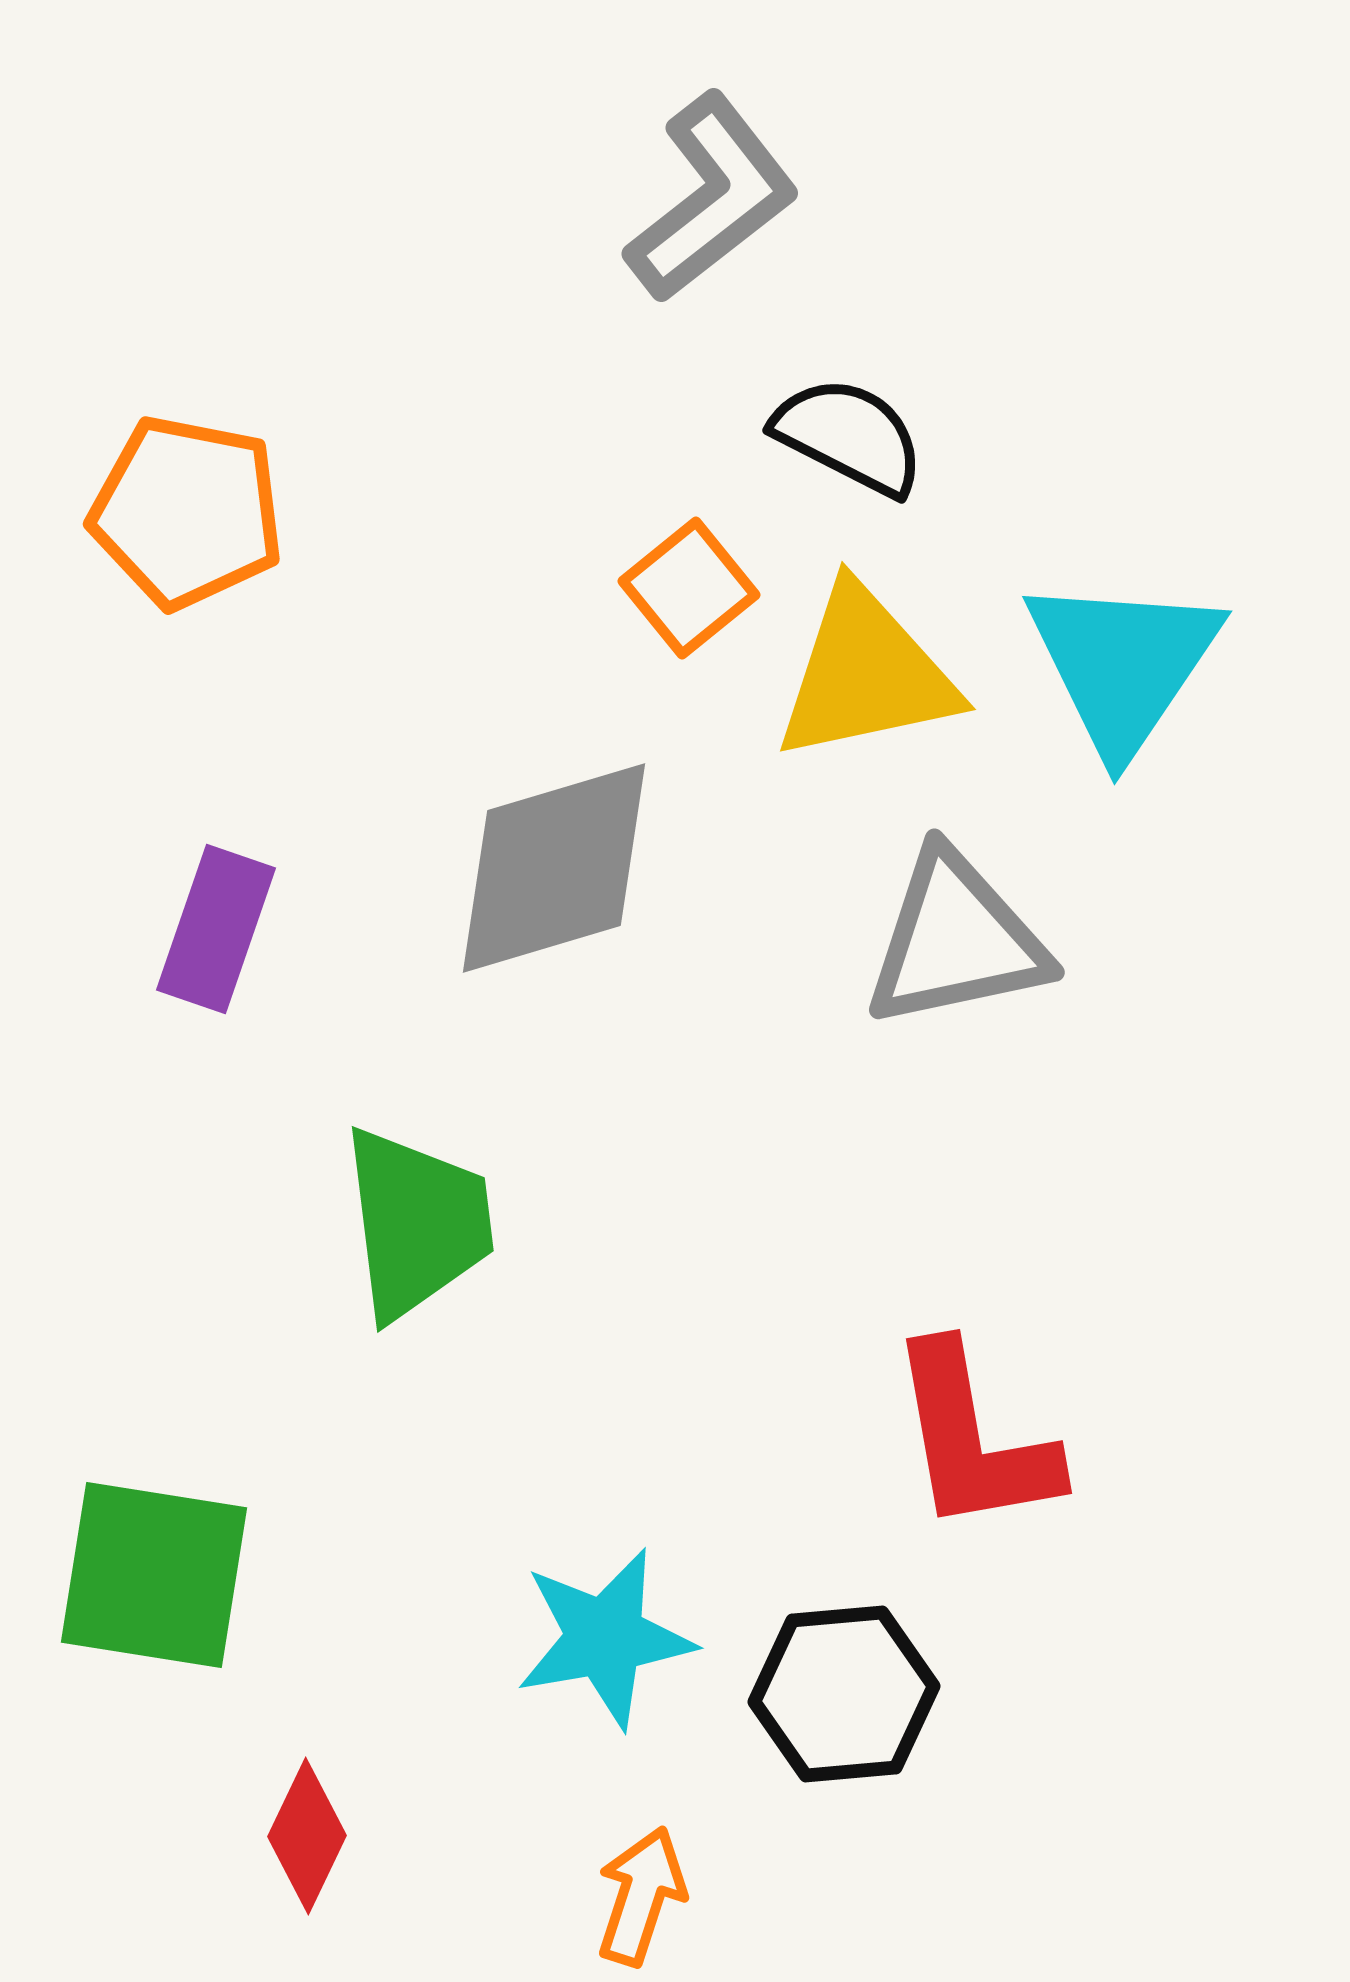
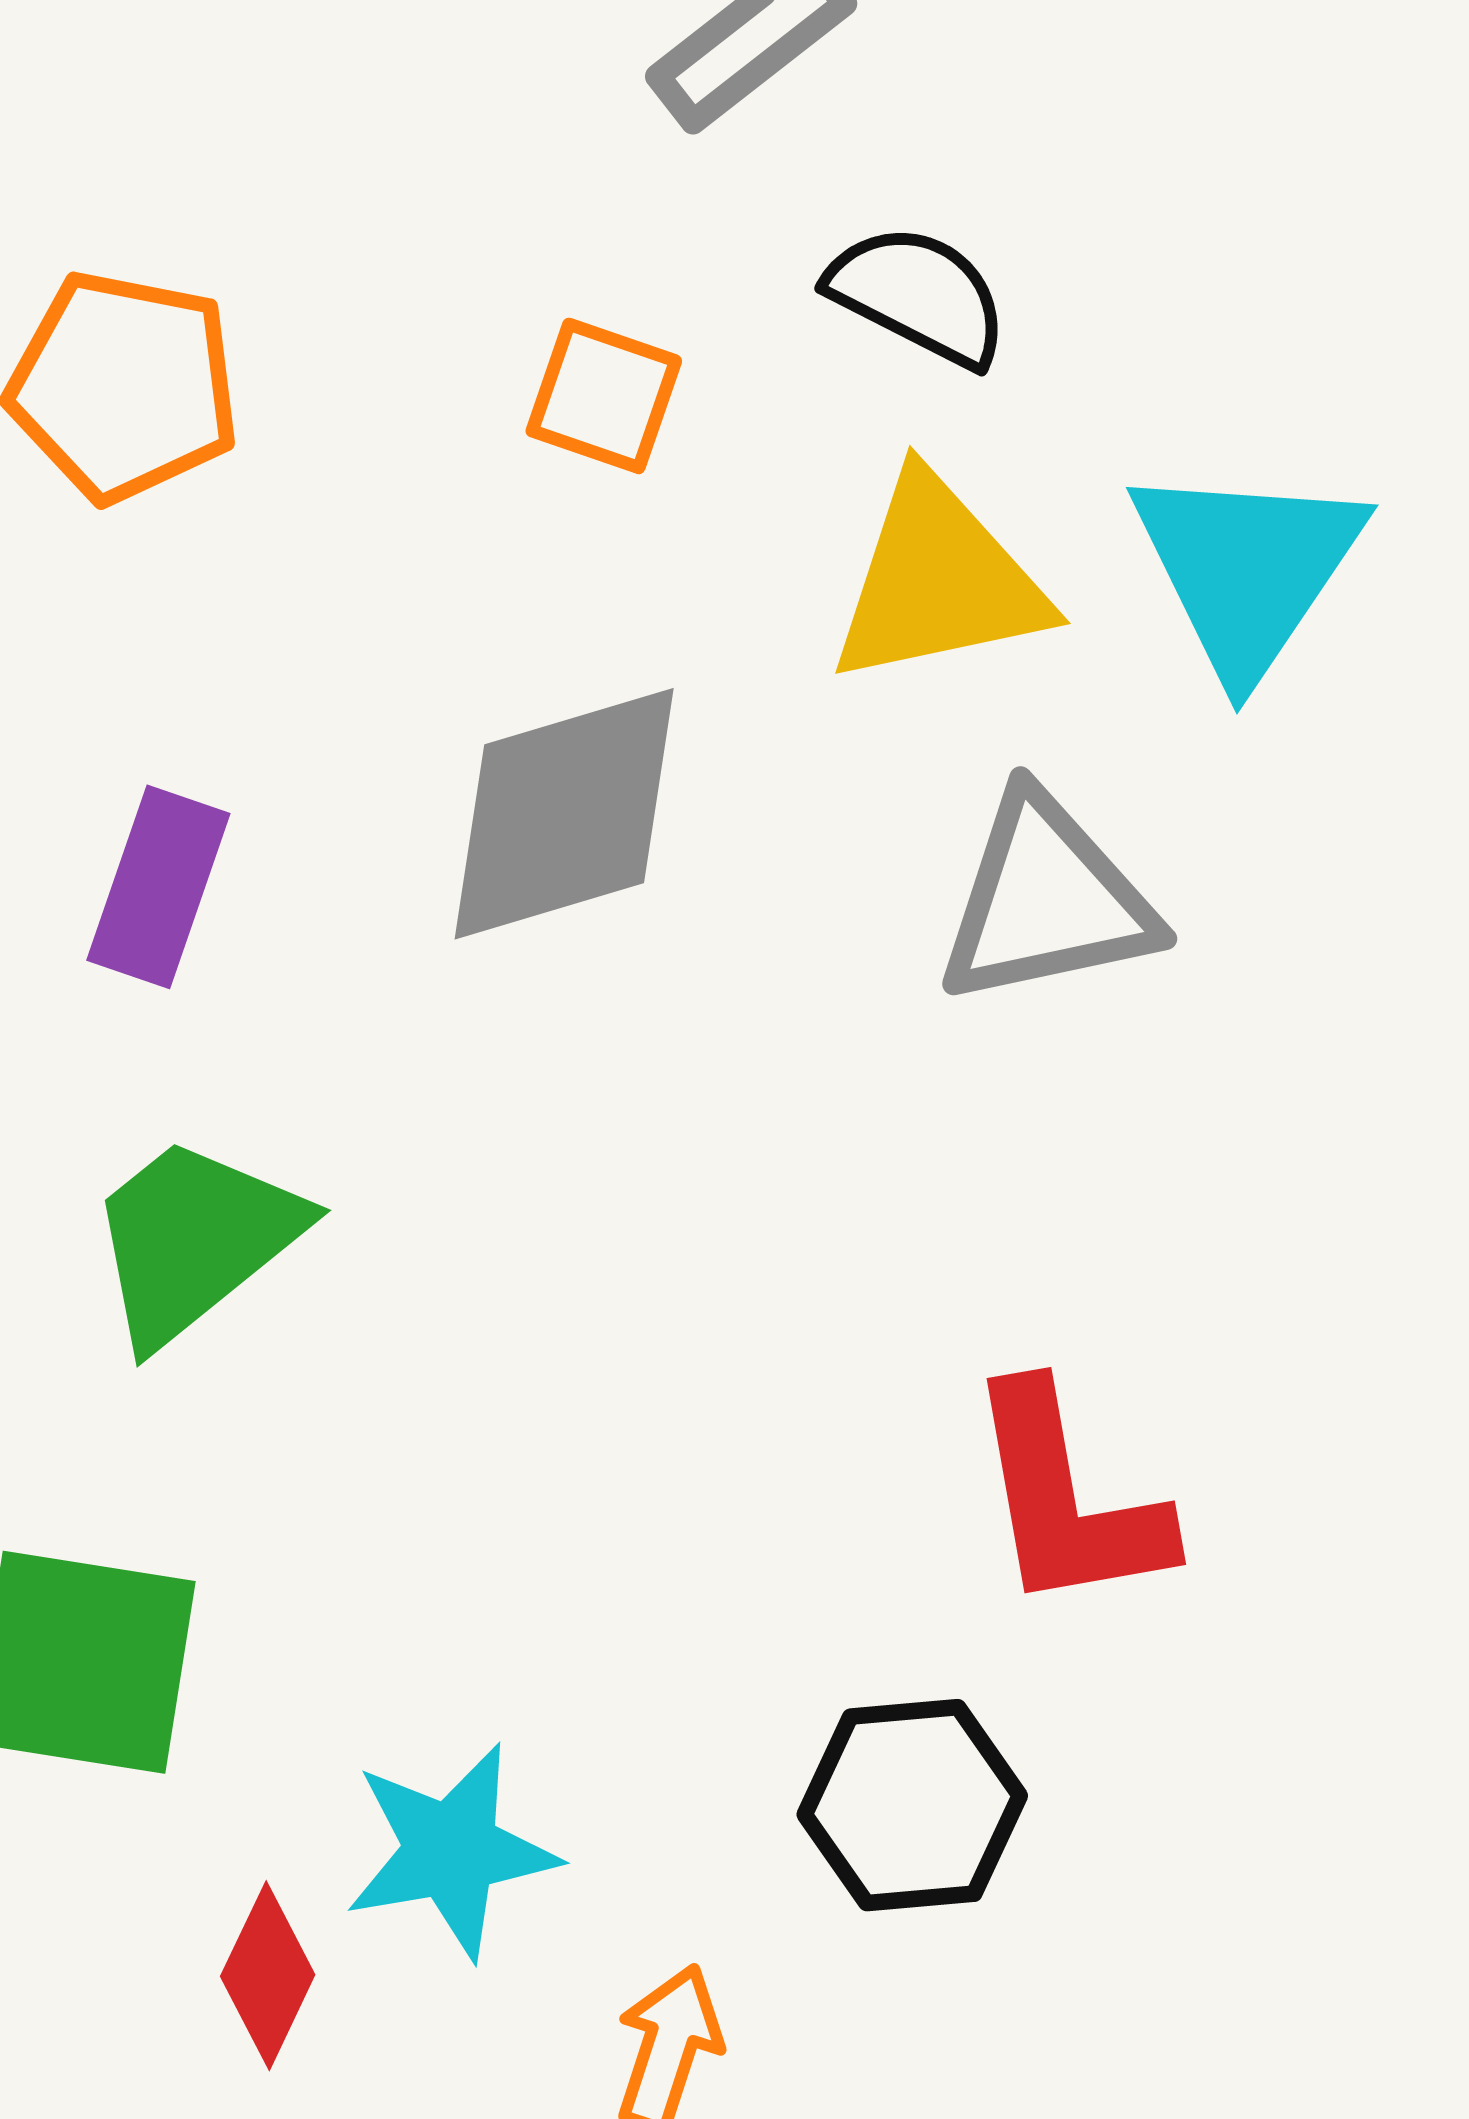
orange square: (689, 588) -> (604, 396), moved, turned -32
green trapezoid: (417, 1223) -> (194, 1240), moved, turned -122
cyan star: (605, 1638) -> (451, 1851), moved

